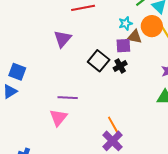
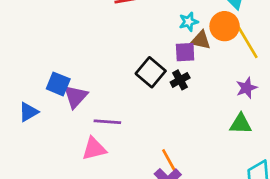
purple triangle: (63, 39) -> (75, 96), moved
blue square: (17, 72) -> (58, 84), moved
pink triangle: (58, 117) -> (94, 149), turned 36

